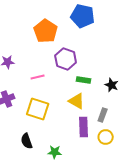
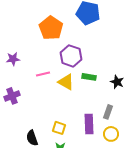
yellow triangle: (77, 101) -> (66, 82), moved
yellow square: (38, 109) -> (59, 128), moved, size x0.6

